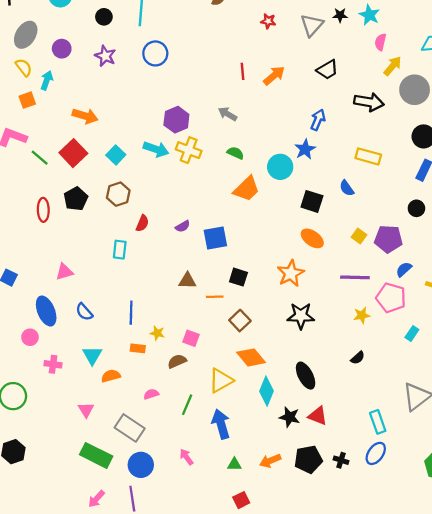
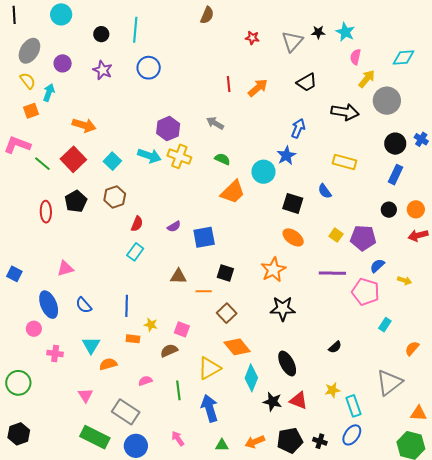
cyan rectangle: (120, 250) -> (135, 252), moved, turned 30
yellow star: (362, 315) -> (332, 390), moved
green line: (187, 405) -> (178, 390), turned -30

